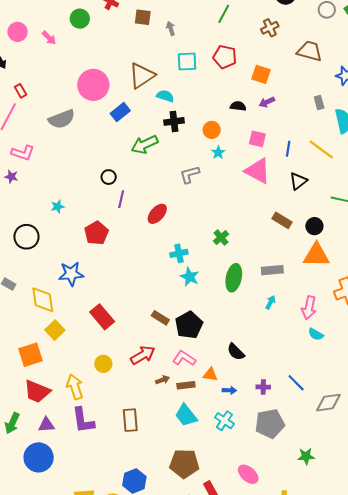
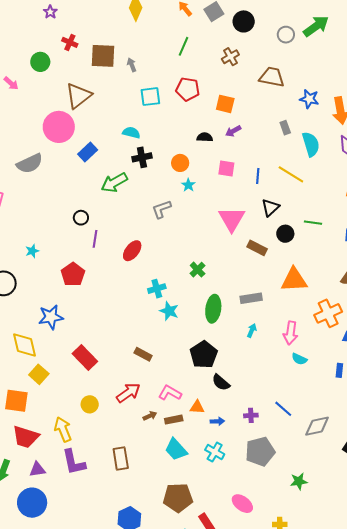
brown square: (143, 17) -> (103, 56), size x1.5
brown triangle: (142, 76) -> (79, 96), moved
pink triangle: (258, 171) -> (232, 219), moved, turned 36
black circle: (314, 226) -> (285, 234), moved
black pentagon: (189, 325) -> (204, 355), moved
orange square: (31, 355) -> (16, 401), turned 30

